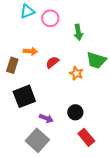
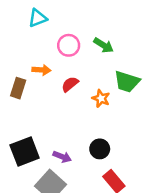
pink circle: (50, 18) -> (69, 45), moved
green arrow: (78, 32) -> (104, 45), turned -49
black square: (24, 96) -> (25, 151), moved

